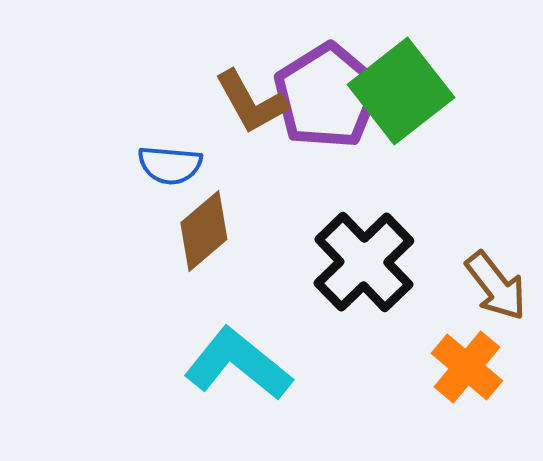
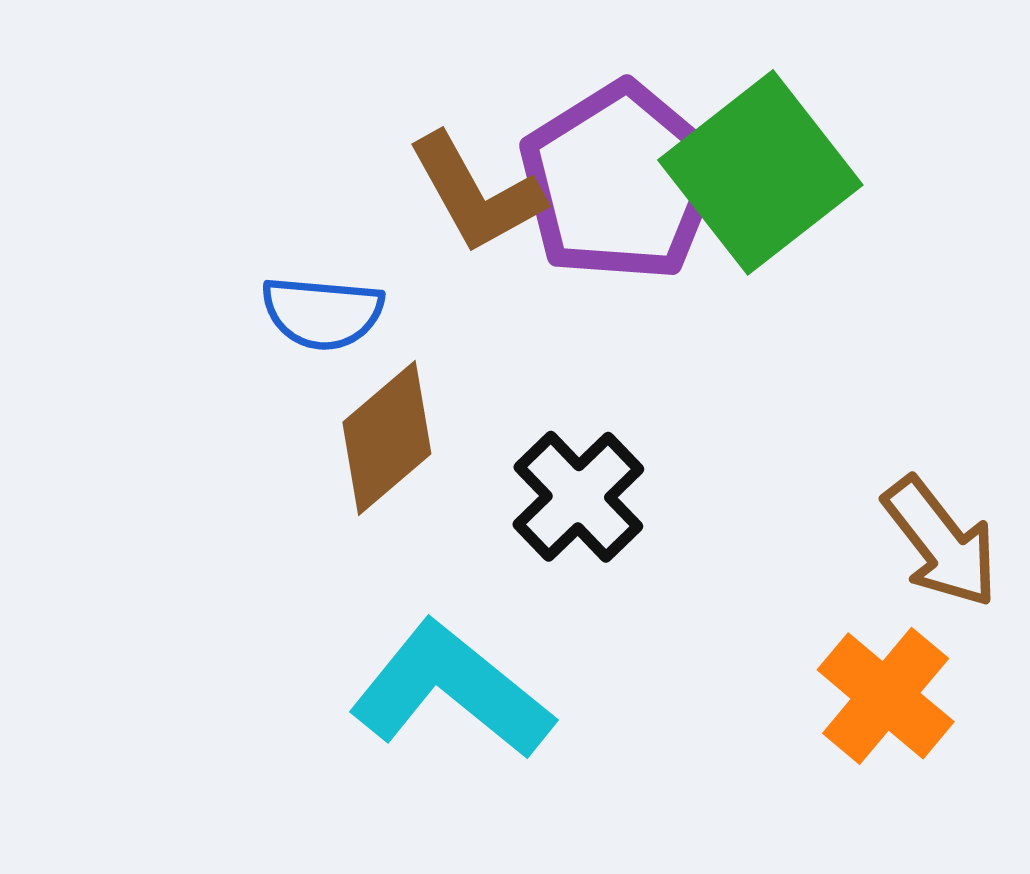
black cross: (364, 262) -> (578, 497), moved, size x0.7

